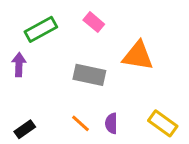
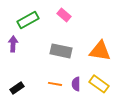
orange triangle: (138, 56) -> (100, 51), moved
orange line: (81, 123) -> (55, 84), turned -32
yellow rectangle: (163, 123) -> (99, 84), moved

